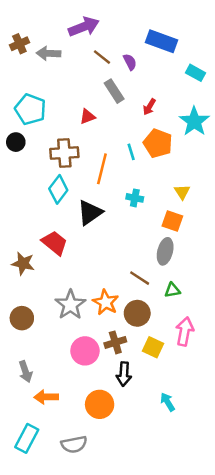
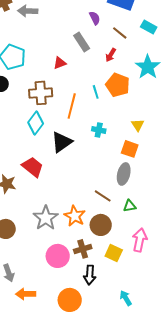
brown line: (102, 57) -> (120, 33), moved

